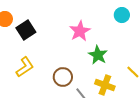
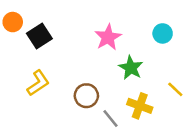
cyan circle: (122, 15) -> (163, 33), moved

